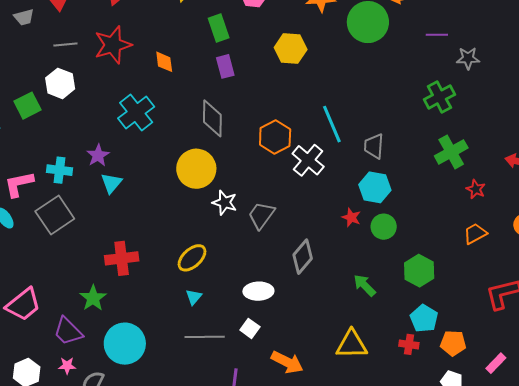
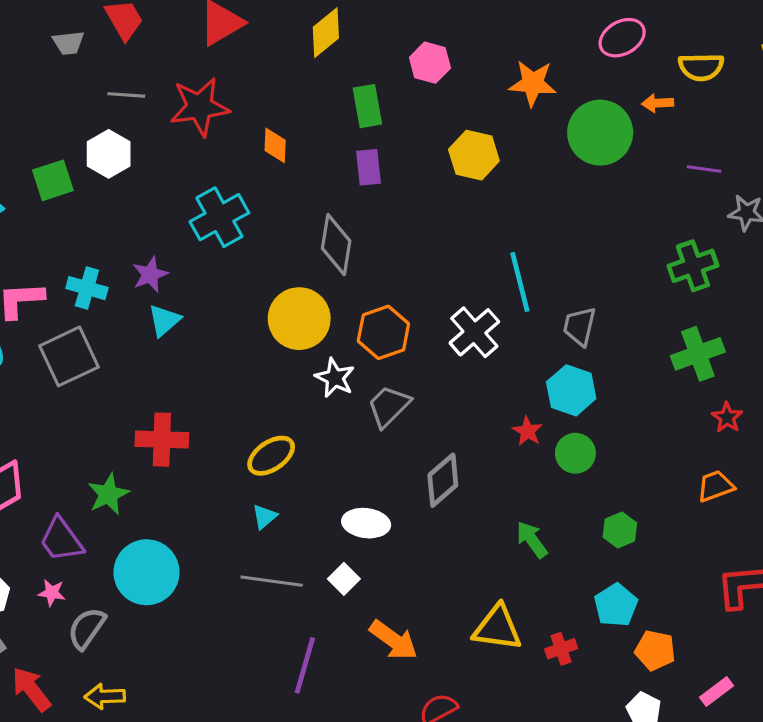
orange hexagon: (275, 137) -> (383, 332), moved
green hexagon: (419, 271) -> (620, 530), size x0.7
red cross: (409, 344) -> (561, 649), moved, turned -36

